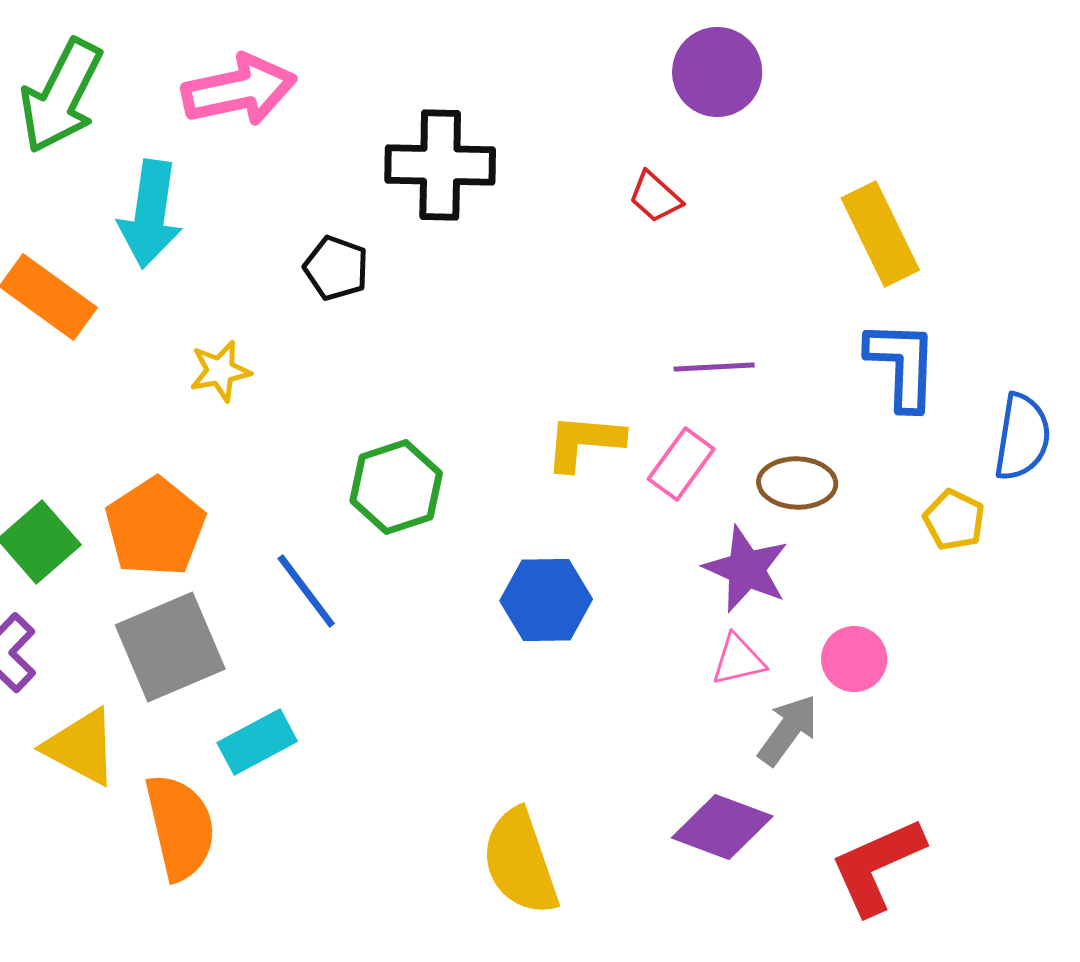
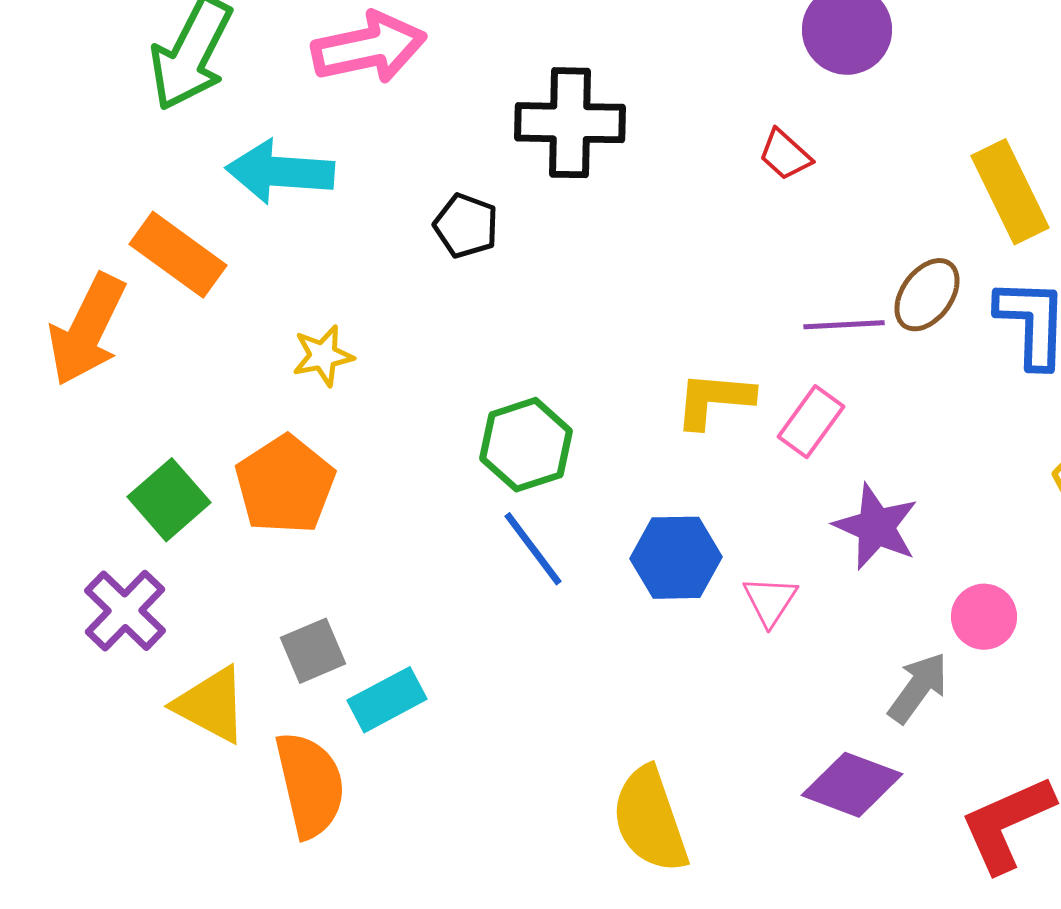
cyan arrow: (150, 214) -> (280, 172), turned 86
yellow star: (220, 371) -> (323, 356), moved
brown ellipse: (797, 483) -> (927, 295), moved, turned -56
blue line: (306, 591) -> (533, 549), moved
gray square: (170, 647) -> (313, 651), moved, size x0.6
pink triangle: (738, 660) -> (770, 601), moved, turned -44

